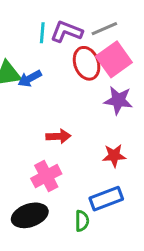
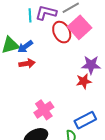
purple star: (118, 100) -> (91, 65), moved
red arrow: (58, 136) -> (27, 64), moved
red star: (114, 156) -> (84, 81), moved

